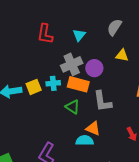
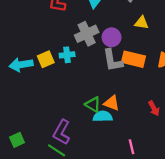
orange rectangle: (78, 84) -> (134, 59), moved
gray L-shape: (102, 101) -> (113, 60), moved
green triangle: (73, 107) -> (93, 105), moved

